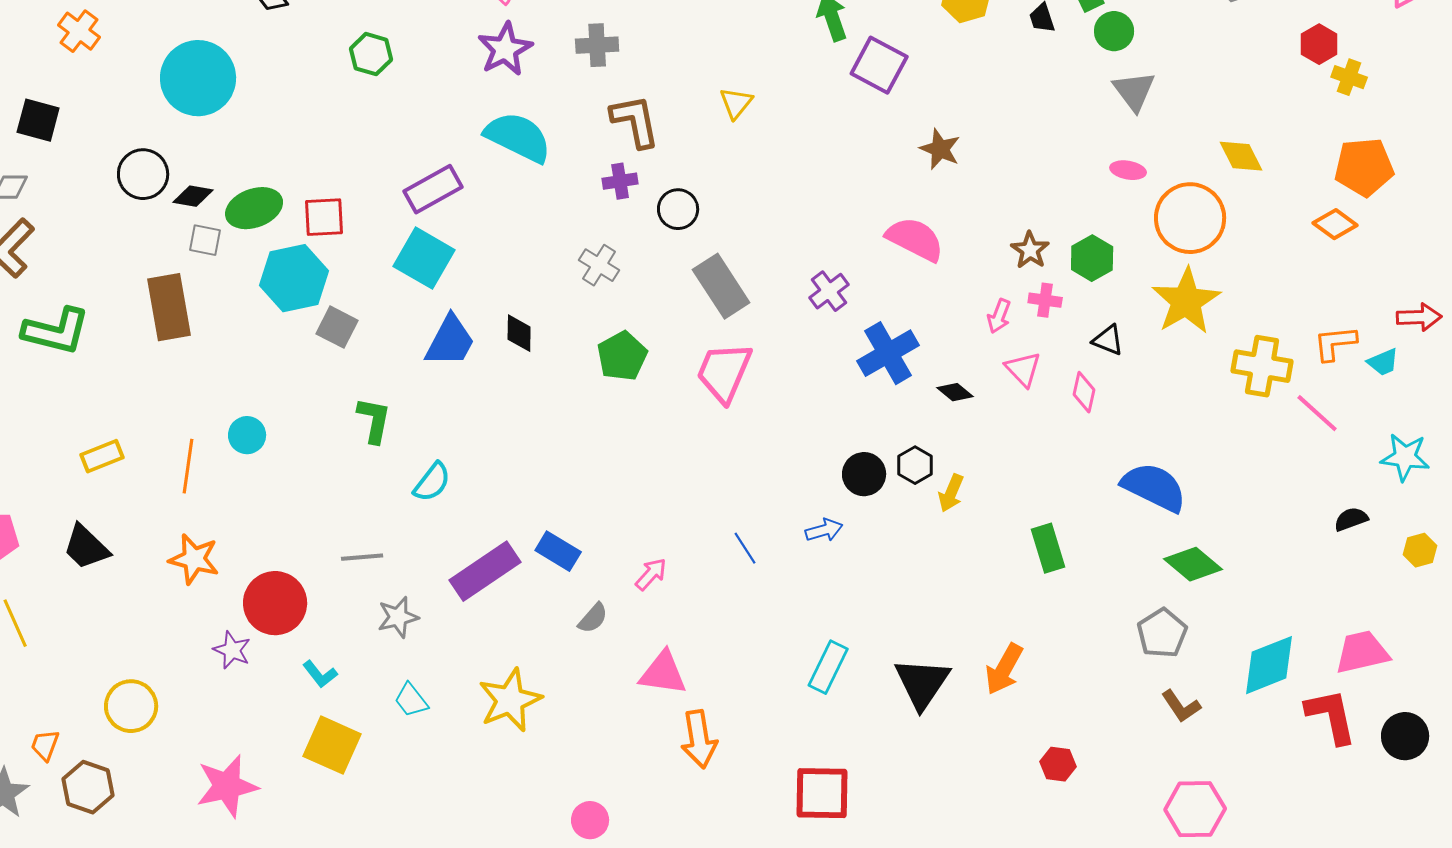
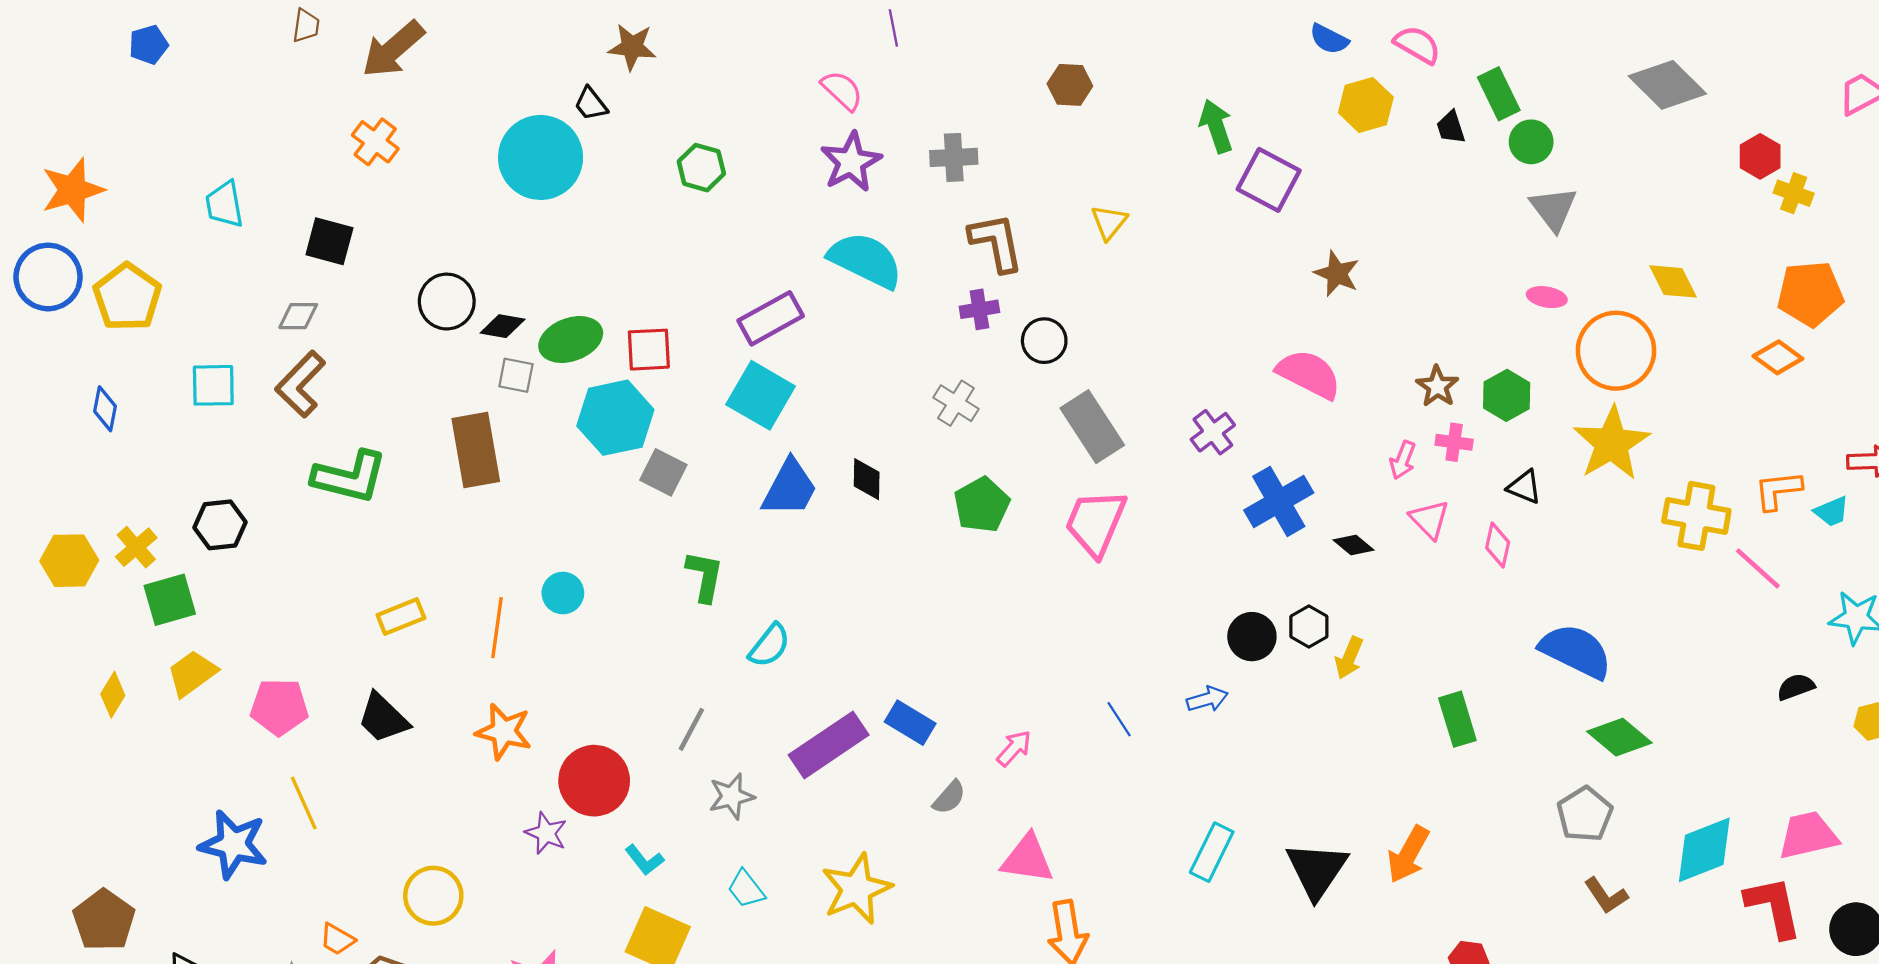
cyan circle: (198, 78) -> (541, 157), moved
gray line: (362, 557) -> (691, 729), turned -57
orange trapezoid: (45, 745) -> (337, 939), turned -80

